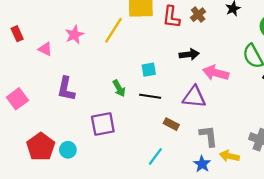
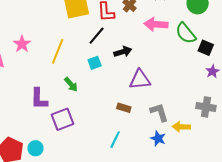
yellow line: (114, 30) -> (58, 51), moved
black arrow: (189, 54) -> (123, 52), moved
pink arrow: (216, 73) -> (156, 24), moved
purple L-shape: (66, 89) -> (39, 99), moved
black line: (150, 96) -> (97, 36), moved, turned -48

